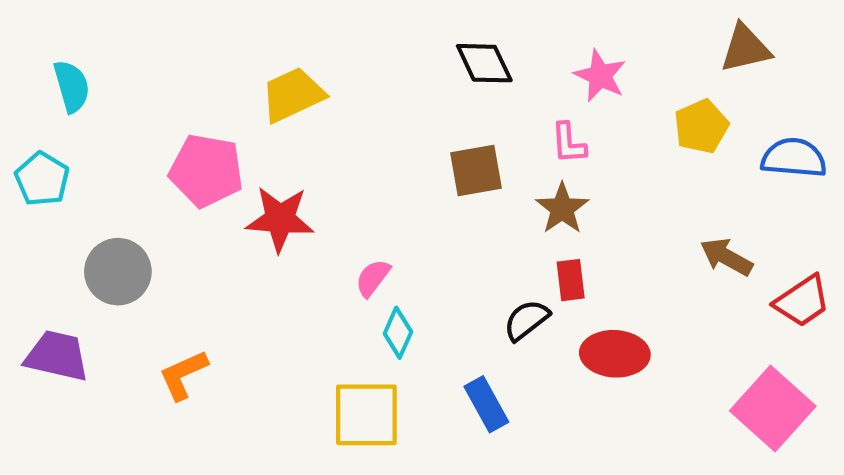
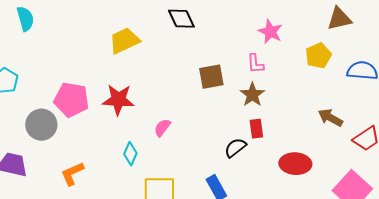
black diamond: (484, 63) -> (181, 19), moved
cyan semicircle: (72, 86) -> (25, 19), moved
pink pentagon: (206, 171) -> (71, 100), moved
cyan diamond: (398, 333) -> (130, 154), moved
red ellipse: (615, 354) -> (295, 164), moved

